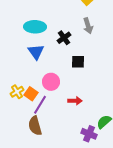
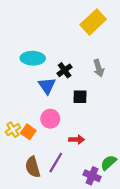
gray arrow: (88, 26) -> (99, 68), moved
blue triangle: (36, 52) -> (47, 86), moved
purple line: (40, 105) -> (56, 163), moved

